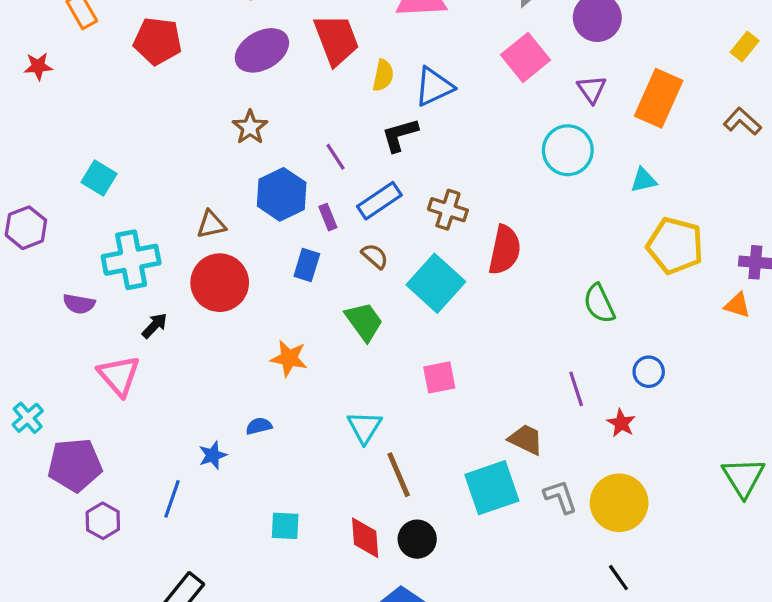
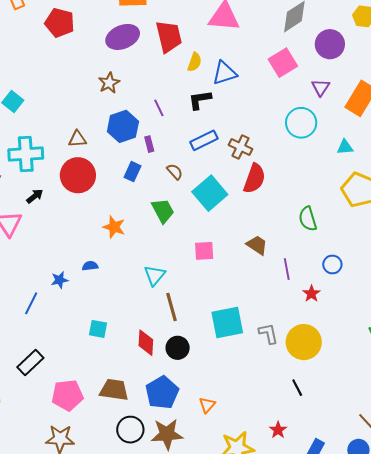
blue rectangle: (379, 201) -> (204, 140), moved
brown cross: (448, 210) -> (240, 147), moved
brown trapezoid: (526, 439) -> (257, 245), moved

